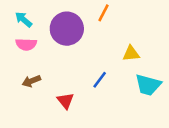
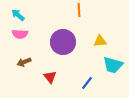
orange line: (104, 13) -> (79, 10), turned -32
purple circle: (67, 29) -> (63, 42), moved
blue line: (100, 80) -> (87, 83), moved

